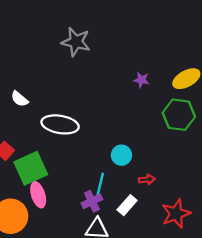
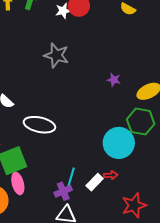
purple star: (141, 80) -> (114, 80), moved
cyan circle: (121, 155) -> (119, 143), moved, size x1.8
white rectangle: (127, 205) -> (95, 182), moved

